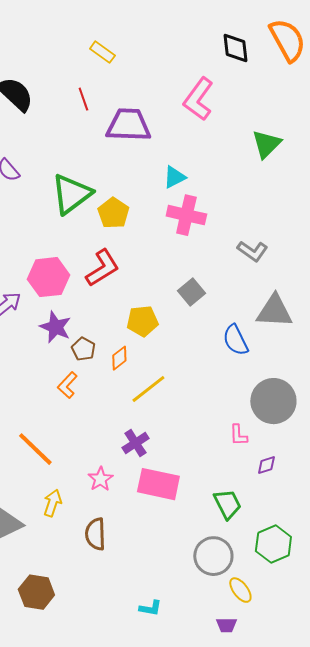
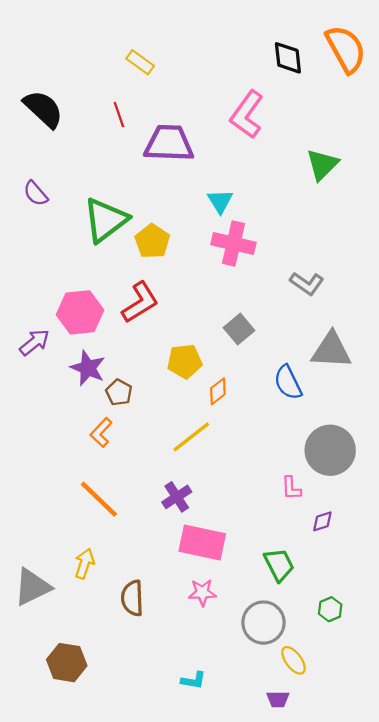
cyan triangle: (174, 177) -> (220, 201), turned -35
orange diamond: (119, 358) -> (218, 391), moved
orange line: (35, 449) -> (99, 499), moved
pink star: (100, 479) -> (202, 593), moved, turned 30
green hexagon: (273, 544) -> (330, 609), size x0.6

